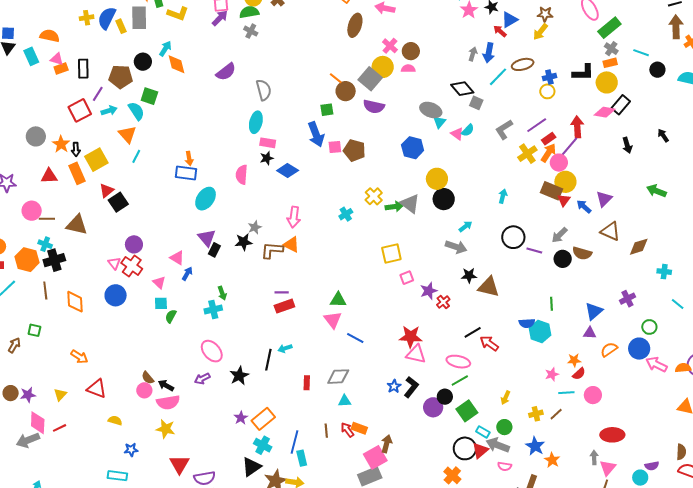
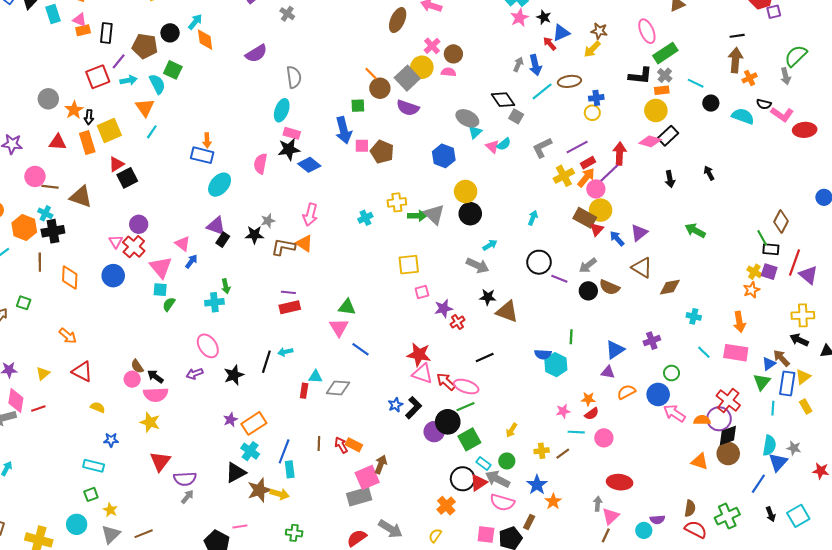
blue arrow: (489, 53) -> (535, 65), turned -30
black L-shape: (583, 73) -> (640, 76), moved
black star: (267, 158) -> (289, 149), size x1.5
yellow cross: (374, 196) -> (397, 202), turned 30
purple triangle: (207, 238) -> (216, 226), turned -36
pink triangle: (159, 282) -> (161, 267), size x1.6
red arrow: (489, 343) -> (446, 382), moved
black circle: (445, 397) -> (448, 422), size x1.5
cyan triangle: (345, 401) -> (315, 377), moved
pink semicircle: (505, 466) -> (502, 502), size x1.6

